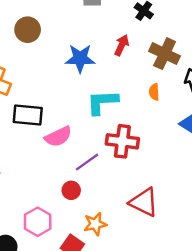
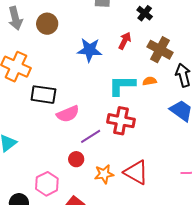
orange semicircle: (154, 92) -> (150, 81), turned 80
cyan L-shape: (102, 102) -> (122, 85), moved
orange star: (95, 224) -> (104, 174), moved

